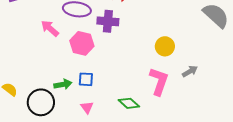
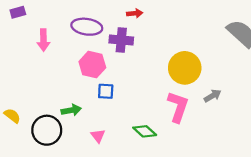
pink arrow: (50, 28) -> (43, 40), moved, turned -132
yellow circle: (165, 46) -> (185, 68), size x1.5
blue square: (86, 79) -> (106, 91), moved

